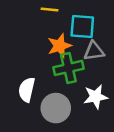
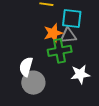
gray triangle: (94, 51) -> (68, 36), moved
gray circle: (56, 108) -> (33, 83), moved

